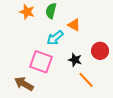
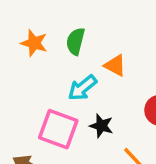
black star: (75, 60) -> (101, 126), moved

